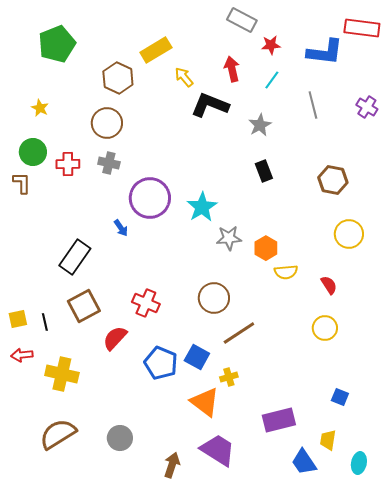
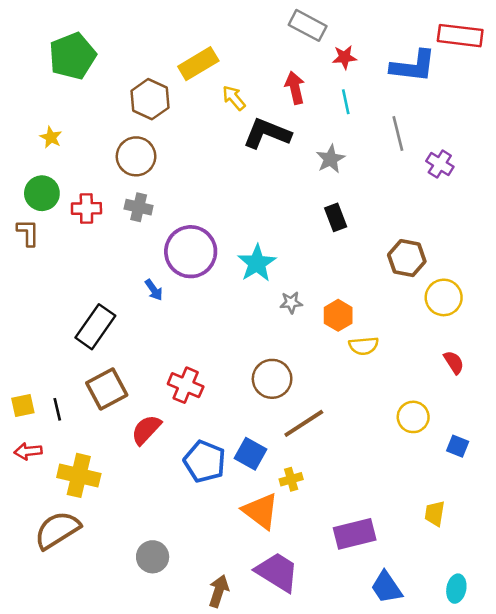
cyan line: (272, 80) -> (346, 102), turned -48
purple cross: (367, 107) -> (440, 164), moved
brown hexagon: (333, 180) -> (407, 258), moved
gray star: (229, 238) -> (291, 303), size x0.7
red semicircle: (329, 285) -> (454, 362), moved
blue square: (340, 397) -> (458, 446), moved
brown semicircle: (58, 434) -> (57, 530), moved
yellow trapezoid: (328, 440) -> (435, 514), moved

